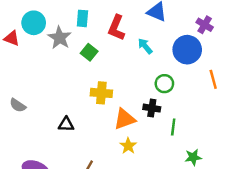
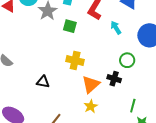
green square: (89, 52) -> (70, 26), turned -32
orange triangle: (125, 119) -> (91, 84), turned -30
green line: (173, 127) -> (133, 106), moved

